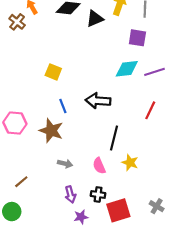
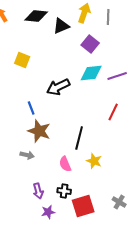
purple square: (137, 38) -> (90, 44), moved, turned 30
yellow square: (53, 72) -> (22, 60), moved
black arrow: (98, 101) -> (58, 87), moved, turned -30
brown star: (51, 131) -> (39, 131), moved
gray arrow: (65, 164) -> (27, 155), moved

